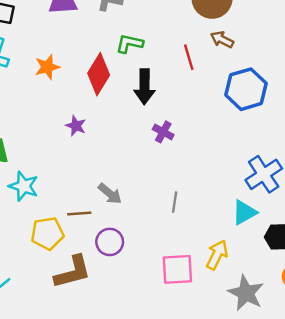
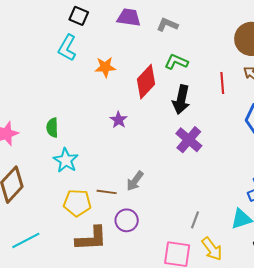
purple cross: (163, 132) -> (189, 140), size x1.5
gray arrow: (110, 194) -> (135, 181), turned 75
gray line: (175, 202) -> (195, 220), moved
yellow arrow: (217, 255) -> (212, 249), turned 105

